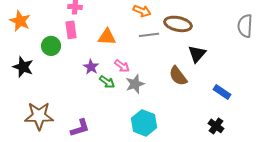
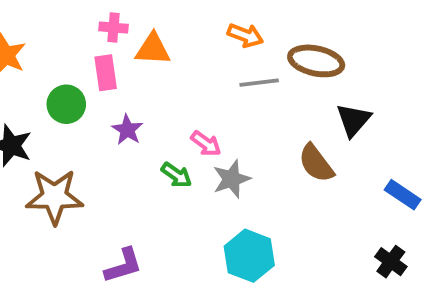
orange triangle: (107, 37) -> (153, 49), moved
purple star: (91, 67) -> (127, 130), moved
brown star: (39, 116) -> (54, 197), moved

